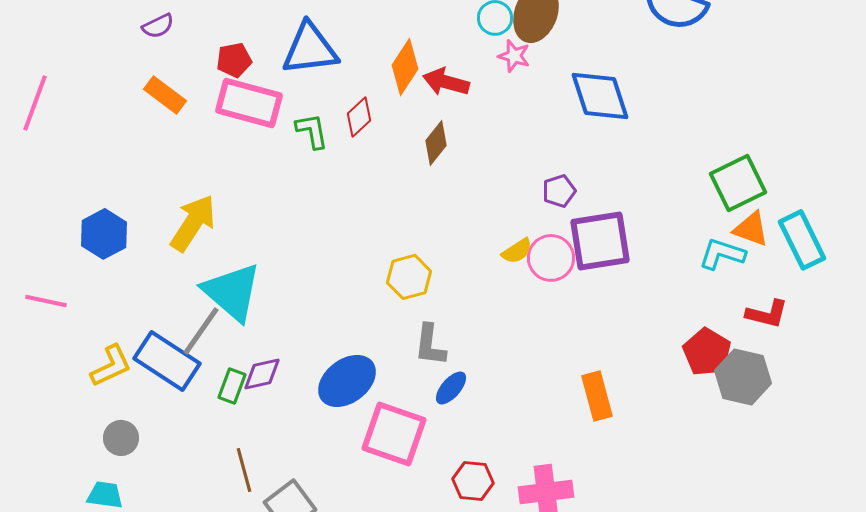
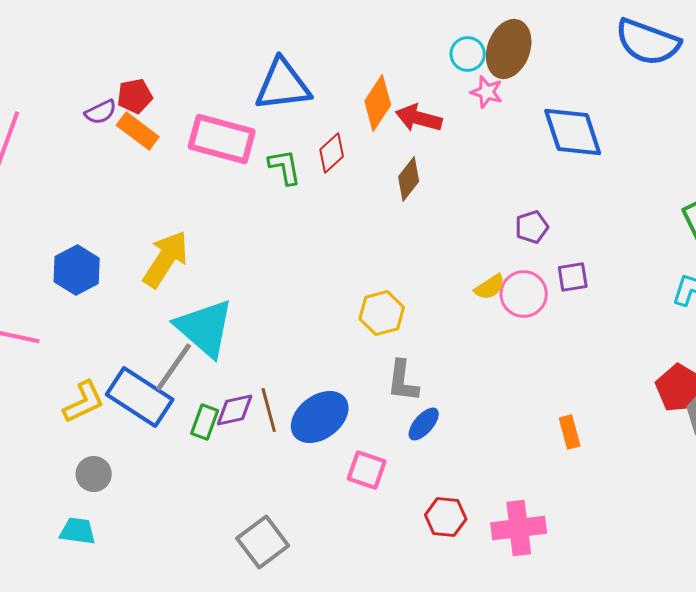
purple semicircle: (158, 26) -> (101, 112), moved
red pentagon: (234, 60) -> (135, 96), moved
purple square: (600, 241) -> (573, 277), size x0.5
orange rectangle: (597, 396) -> (570, 432), size x0.7
pink square: (394, 434) -> (367, 470), size x0.6
brown line: (244, 470) -> (269, 410), moved

